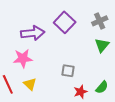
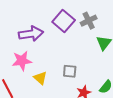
gray cross: (100, 21) -> (89, 21), moved
yellow triangle: (30, 84) -> (40, 78), moved

